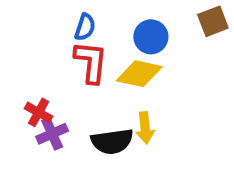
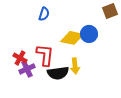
blue circle: (151, 37) -> (89, 34), moved
red L-shape: (91, 62) -> (45, 55), moved

